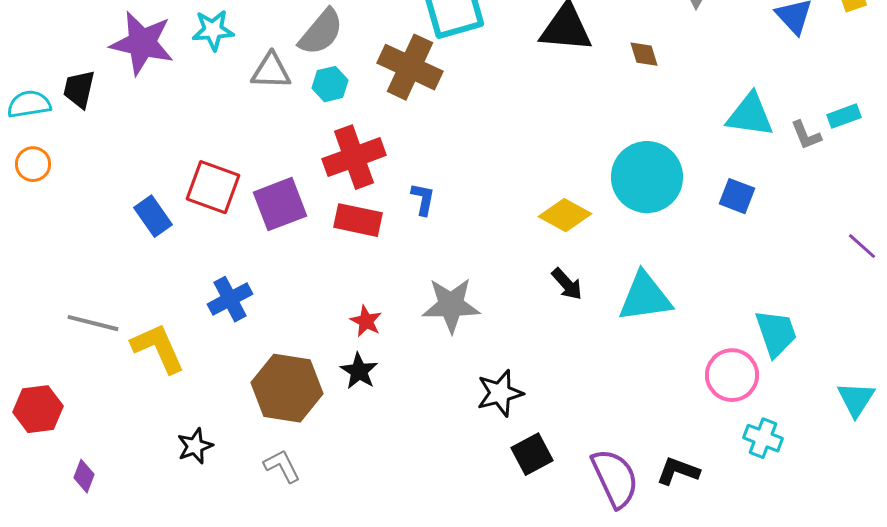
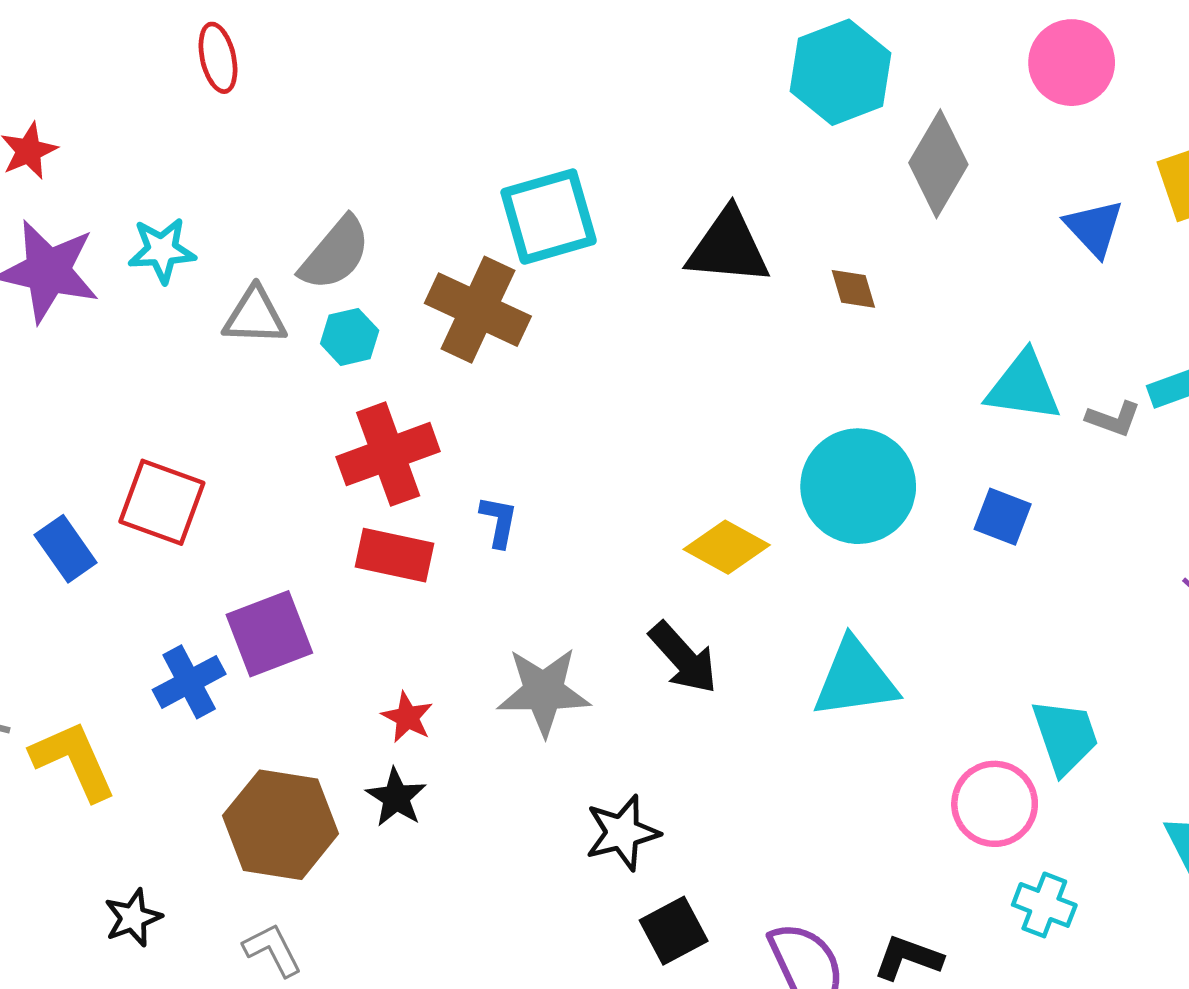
gray L-shape: (806, 135) -> (1113, 419), turned -48
purple square: (280, 204) -> (269, 634), moved
black arrow: (567, 284) -> (683, 658), moved, size x1.4

